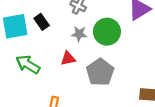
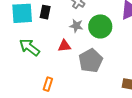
black rectangle: (42, 22) -> (45, 12), turned 40

